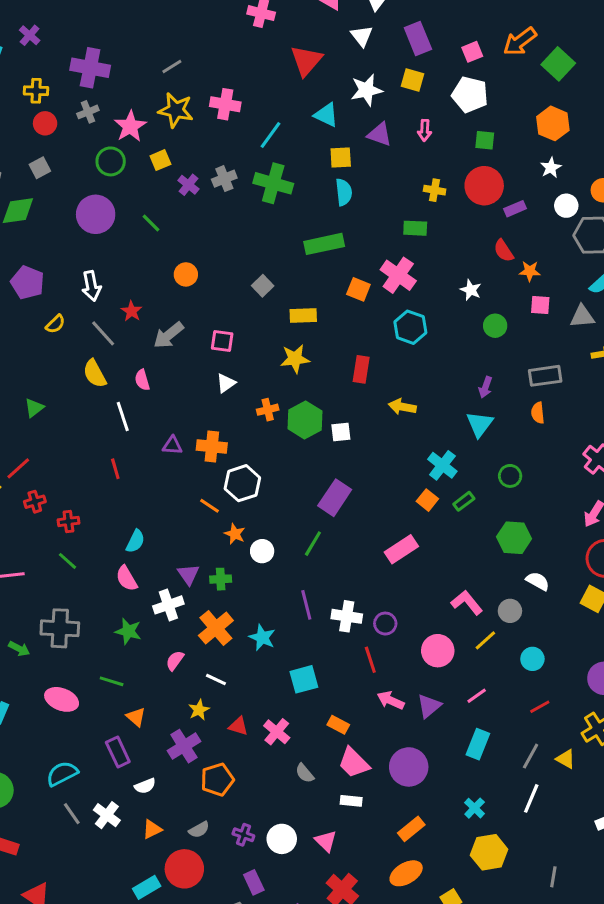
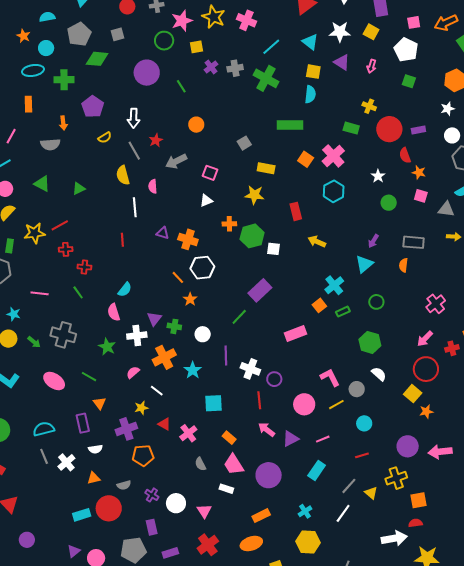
red circle: (484, 186) -> (389, 129), moved
red rectangle: (361, 369) -> (296, 211), turned -36
white circle: (262, 551) -> (203, 334), moved

